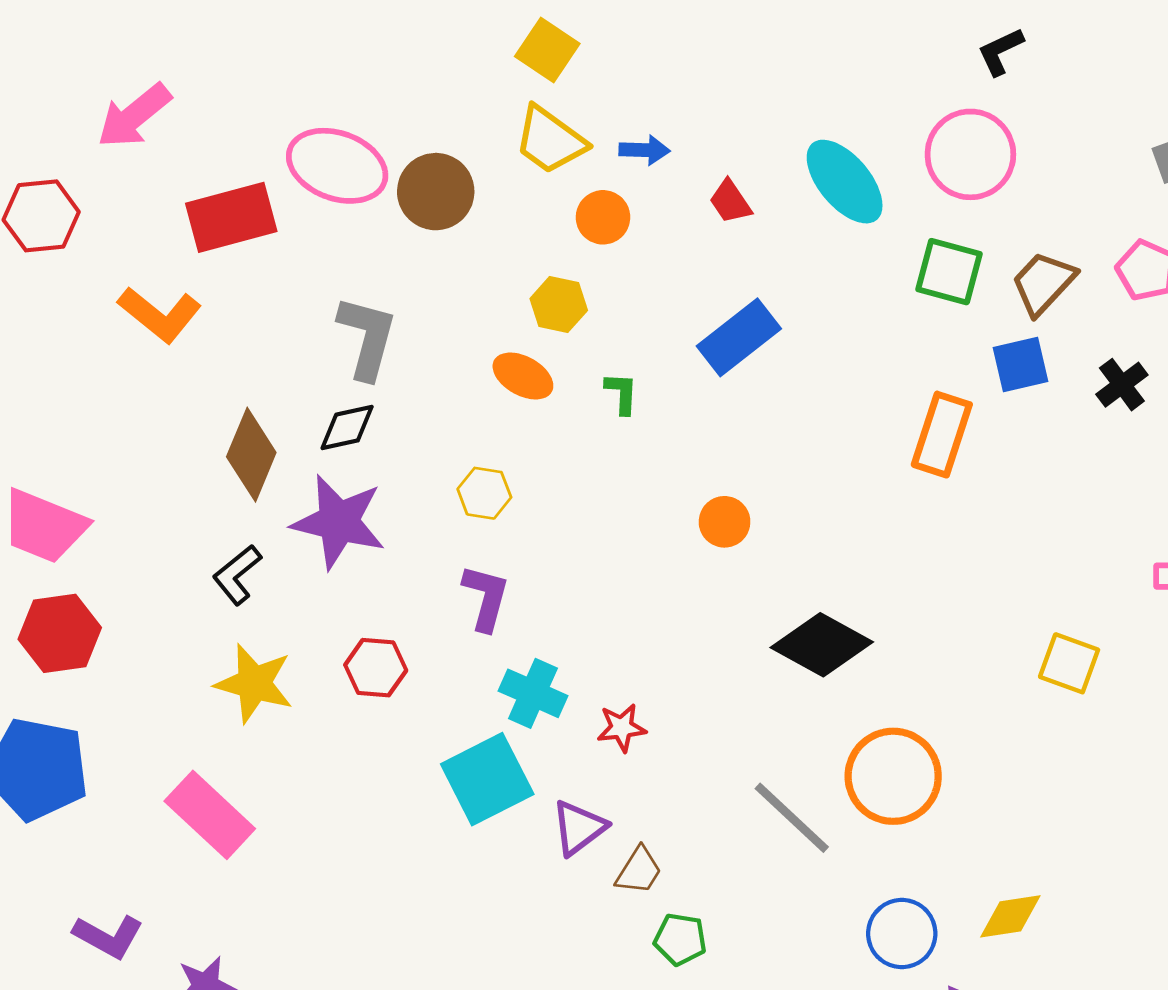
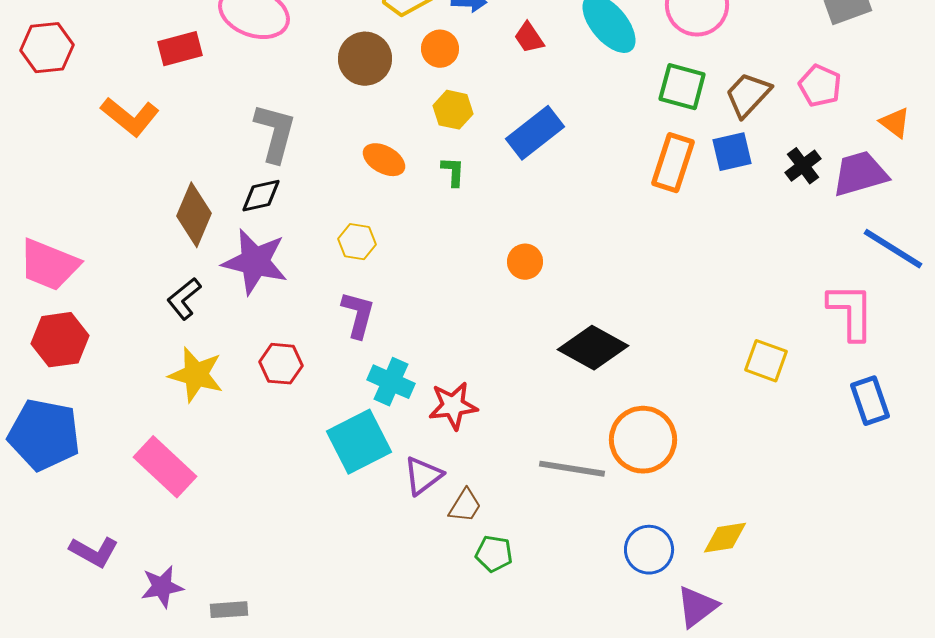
brown circle: (436, 192) -> (365, 59), moved
red rectangle: (231, 217) -> (180, 49), size x0.7
yellow hexagon: (559, 305) -> (453, 110), moved
orange rectangle: (942, 435) -> (673, 163), moved
red star: (622, 728) -> (453, 406), size x1.4
gray line: (792, 818) -> (572, 469), turned -34

